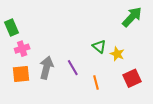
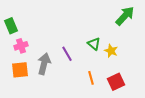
purple line: (73, 68) -> (67, 54), moved
red square: (132, 78) -> (116, 82), moved

